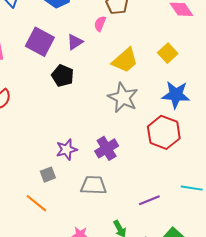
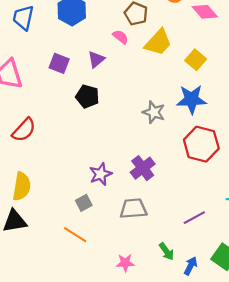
pink semicircle: (100, 24) -> (121, 37), turned 112
purple square: (40, 42) -> (59, 63), size x0.7
yellow trapezoid: (125, 60) -> (158, 42), moved
blue star: (176, 95) -> (192, 99), moved
gray star: (123, 98) -> (154, 112), size x0.7

